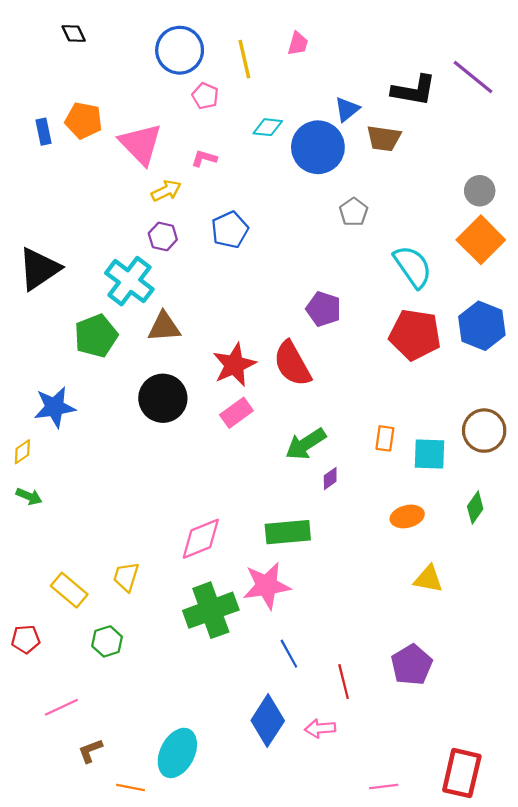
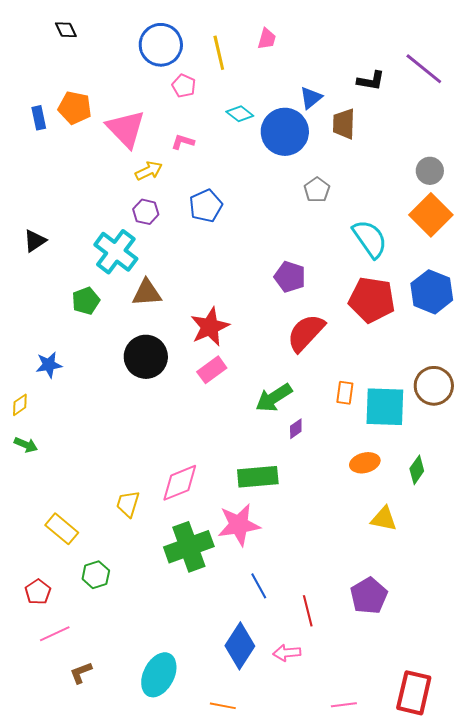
black L-shape: (414, 90) -> (371, 81), size x0.7
cyan diamond: (268, 127) -> (240, 114), turned 32
brown trapezoid: (384, 138) -> (344, 124), turned 84
black triangle: (39, 269) -> (35, 241), size x0.6
green pentagon: (96, 336) -> (86, 301), size x0.7
red semicircle: (292, 364) -> (306, 333), moved, turned 72
blue star: (55, 407) -> (49, 365), size x0.7
cyan square: (429, 454) -> (385, 407), size x1.4
green diamond: (475, 508) -> (417, 470), moved
yellow trapezoid: (126, 577) -> (128, 504), moved
red pentagon: (26, 639) -> (38, 592), moved, turned -30
orange line: (131, 788) -> (223, 706), moved

